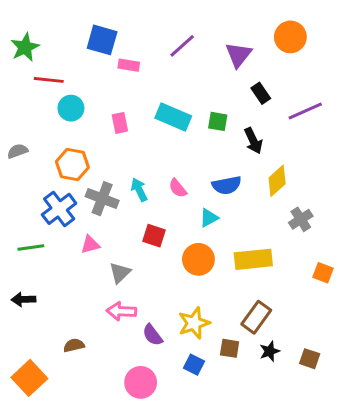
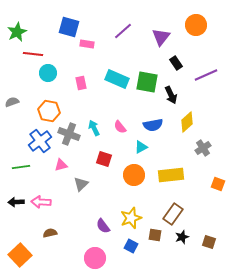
green square: (218, 121) -> (147, 82), size x1.6
pink arrow: (121, 311) -> (41, 202), moved

